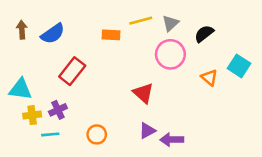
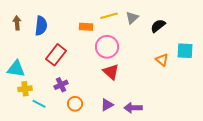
blue semicircle: (53, 34) -> (41, 26), turned -48
pink circle: (170, 54) -> (107, 47), moved
cyan square: (239, 66) -> (185, 51), turned -30
purple cross: (58, 110) -> (61, 85), moved
purple triangle: (147, 131) -> (107, 105), moved
cyan line: (50, 134) -> (39, 104), turned 32

